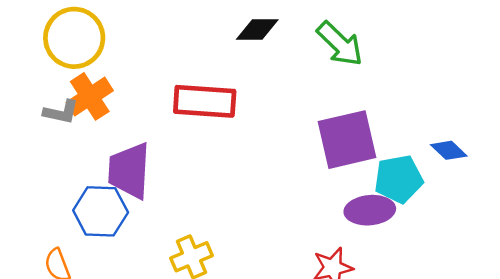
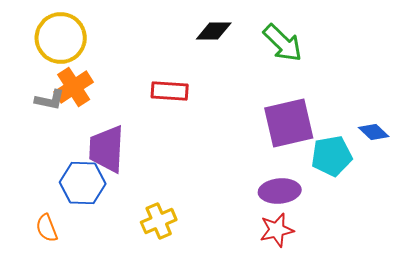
red rectangle: (205, 101) -> (170, 91), size x0.7
purple ellipse: (370, 210) -> (280, 191), moved

